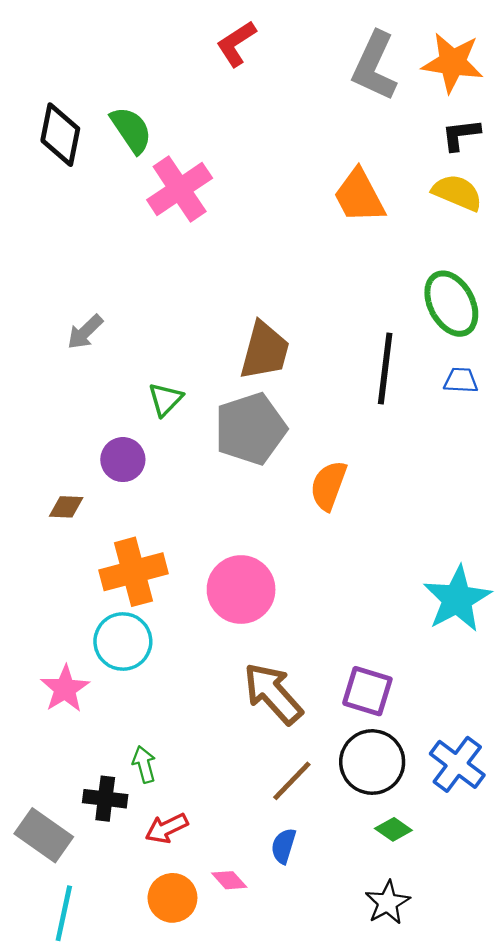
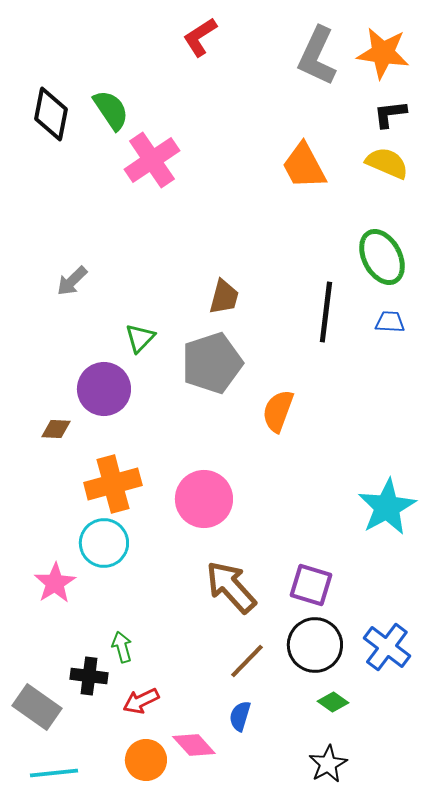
brown trapezoid: (265, 351) -> (224, 297), size x0.7
purple circle: (123, 460) -> (104, 389), size x1.4
pink diamond: (229, 880) -> (194, 745), size x1.4
cyan line: (64, 913) -> (54, 773), turned 72

